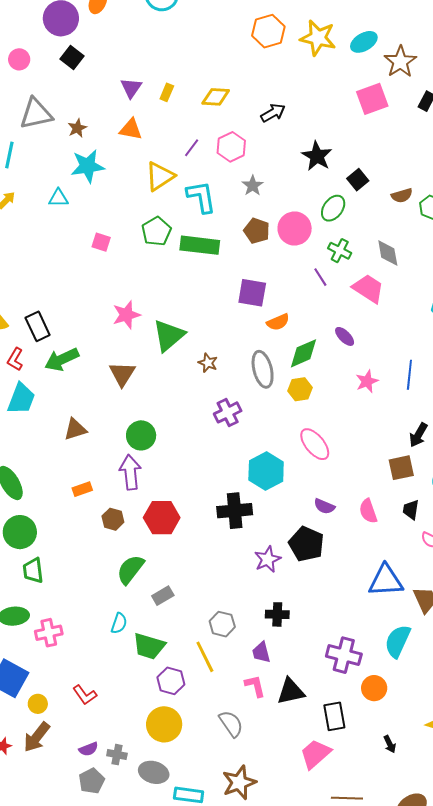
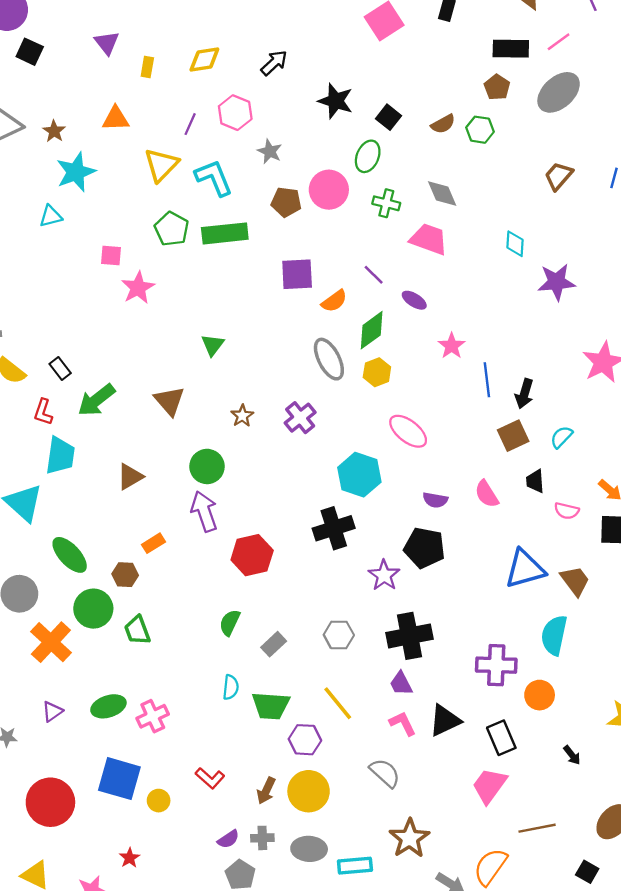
purple triangle: (131, 88) -> (107, 43), moved
purple line: (320, 277) -> (374, 275), moved
pink star: (126, 315) -> (138, 288), moved
black rectangle: (38, 326) -> (60, 368), size x0.7
green triangle: (169, 336) -> (213, 345), size x0.6
brown star: (208, 363) -> (242, 416), moved, turned 30
blue line: (409, 375) -> (487, 380), moved
brown hexagon: (113, 519) -> (125, 575), moved
green semicircle: (130, 569) -> (230, 623), size x0.7
green trapezoid: (33, 571) -> (137, 630), moved
black cross: (277, 614) -> (409, 636), size x1.6
gray hexagon: (222, 624) -> (339, 635), moved
brown arrow: (37, 737) -> (266, 791), moved, size x0.7

